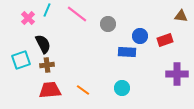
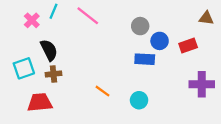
gray circle: (108, 24) -> (140, 26), moved
red trapezoid: (50, 90) -> (40, 102), moved
orange line: (83, 90) -> (103, 91), moved

